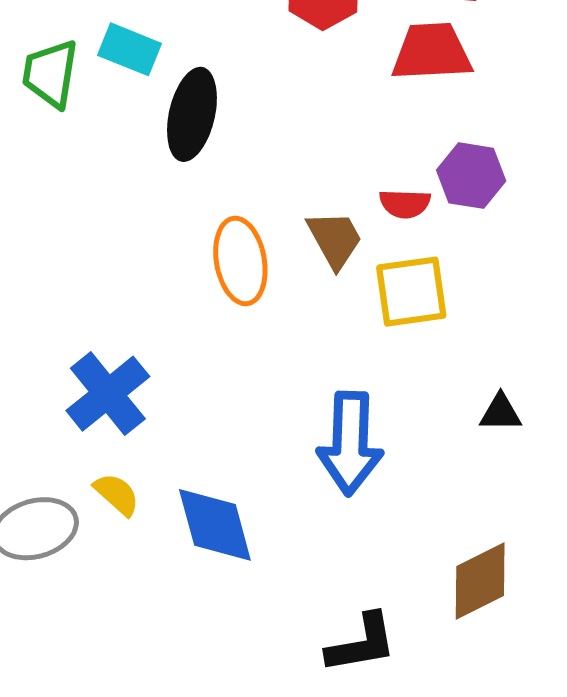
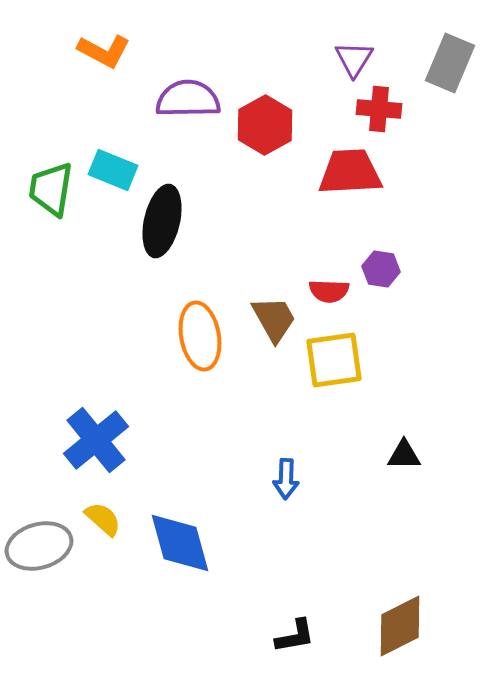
purple hexagon: (471, 176) -> (381, 269), size x0.7
blue arrow: (350, 443) -> (286, 479), size x0.5
brown diamond: (480, 581) -> (400, 626), moved
black L-shape: (362, 643) -> (295, 636), size x0.7

